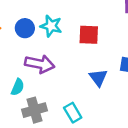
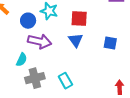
blue circle: (25, 28) -> (28, 21), moved
blue triangle: (98, 78) -> (76, 40), moved

